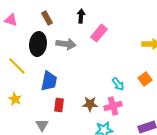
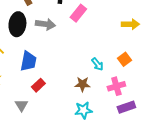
brown star: (90, 104) -> (82, 84), moved
red rectangle: (59, 105) -> (38, 85), turned 40
pink cross: (113, 106) -> (116, 86), moved

